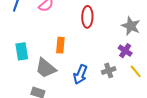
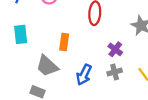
cyan rectangle: (22, 51) -> (21, 34), moved
purple cross: (125, 51) -> (115, 49), moved

